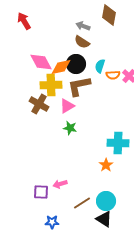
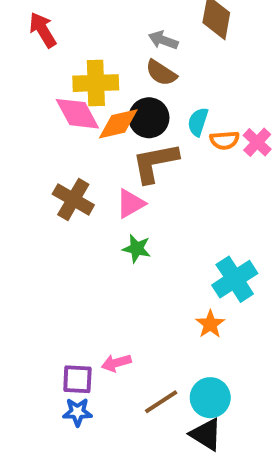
yellow cross: (51, 85) -> (96, 83), moved
cyan cross: (118, 143) -> (235, 279), turned -35
blue star: (52, 222) -> (77, 412), moved

